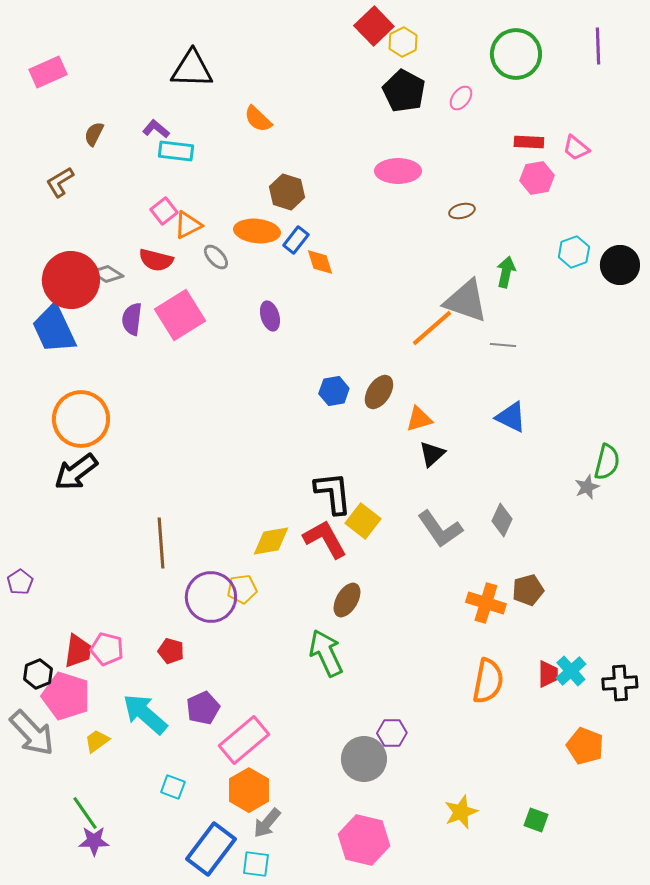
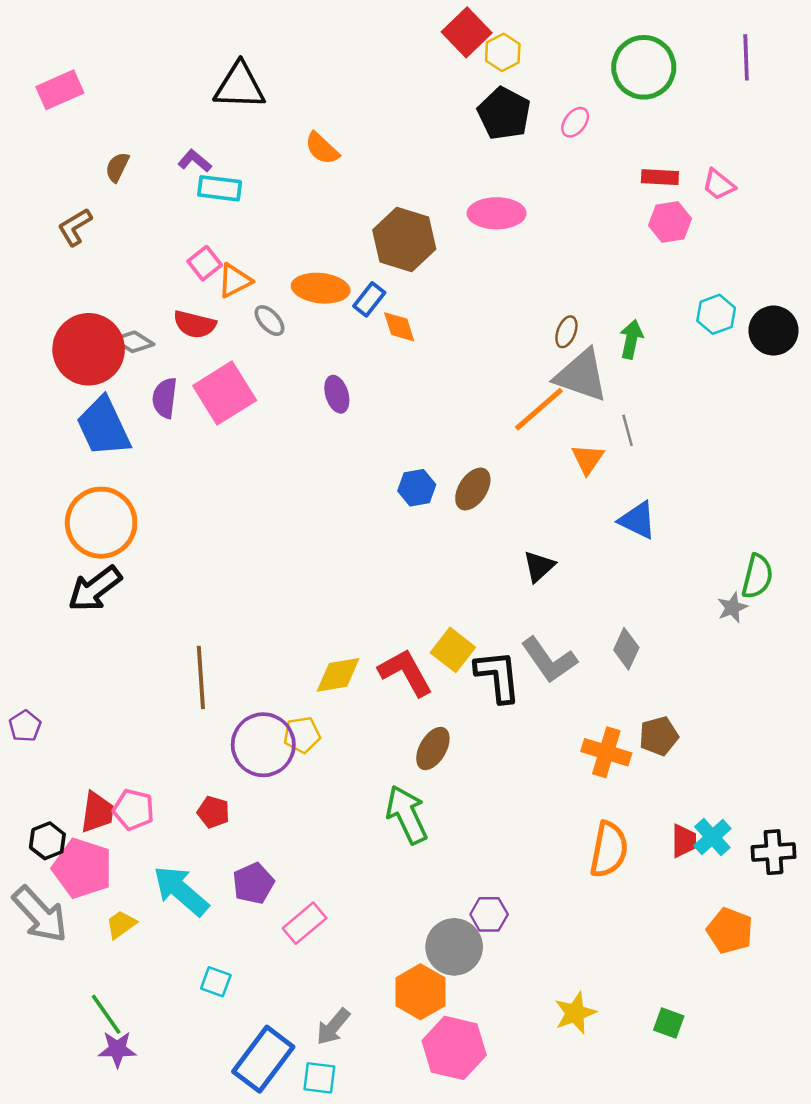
brown hexagon: (287, 192) -> (404, 239), moved, size x1.4
brown ellipse: (462, 211) -> (566, 332), moved, turned -55
blue trapezoid: (54, 329) -> (104, 427), moved
gray line: (503, 345) -> (628, 430), turned 70
orange triangle: (419, 419) -> (588, 459), moved, turned -40
black L-shape: (333, 493) -> (498, 676), moved
pink rectangle: (244, 740) -> (304, 923), size x0.7
orange hexagon: (249, 790) -> (420, 992), moved

